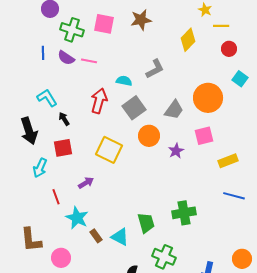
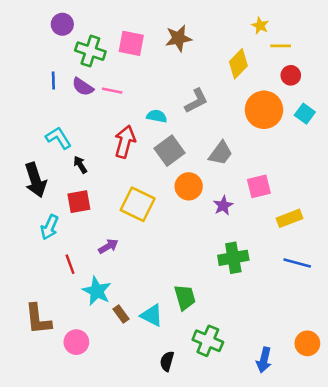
orange circle: (208, 98) -> (264, 110), moved
green cross: (184, 213) -> (233, 258), moved

